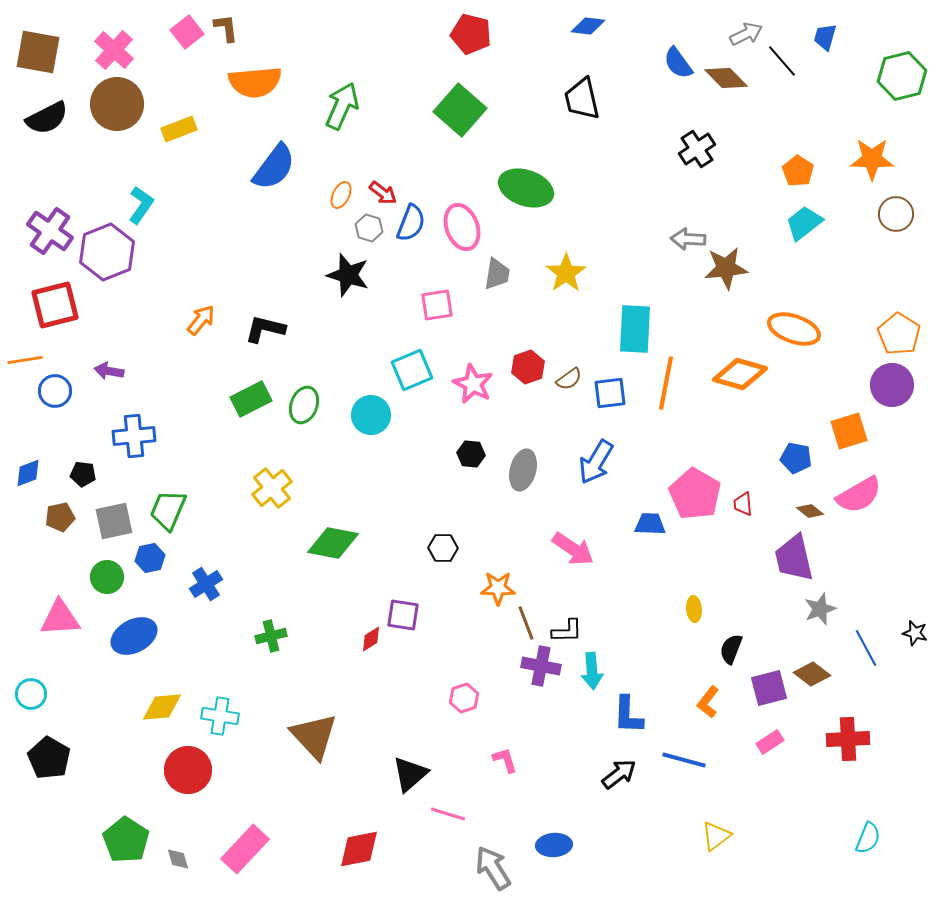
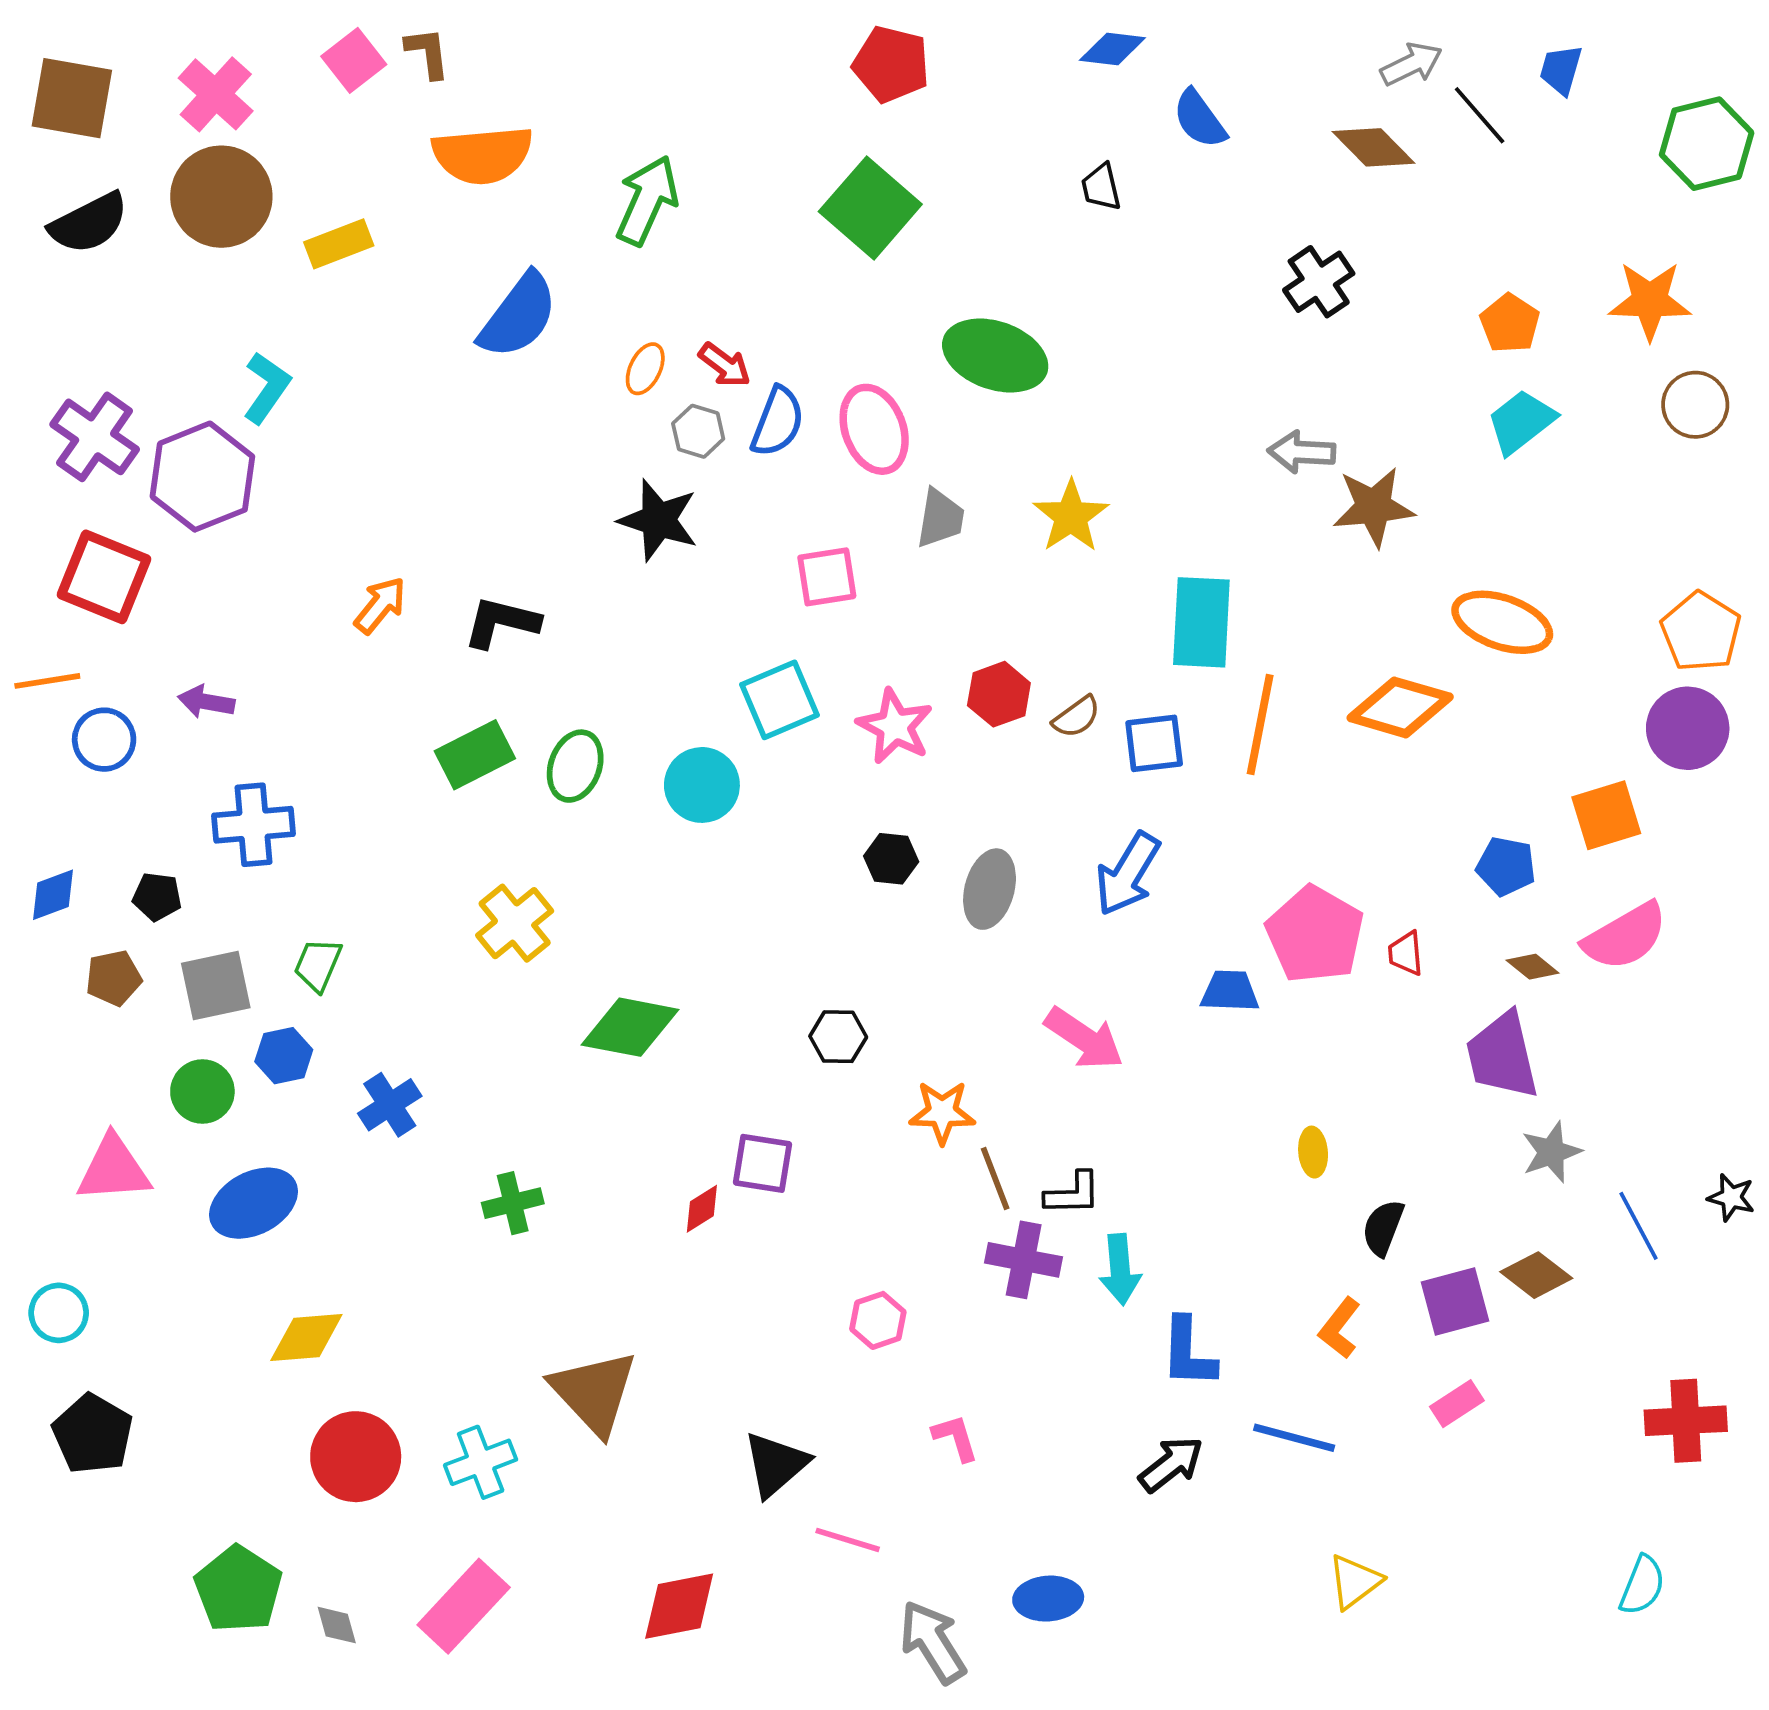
blue semicircle: (678, 63) -> (1200, 119), moved
black trapezoid: (582, 99) -> (1101, 187), size x0.6
red square: (55, 305) -> (104, 577), turned 36
green trapezoid: (168, 510) -> (318, 965), size x0.7
cyan cross: (220, 716) -> (481, 1462), moved, turned -30
red cross: (848, 739) -> (1686, 1421), moved

